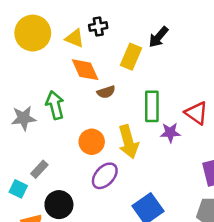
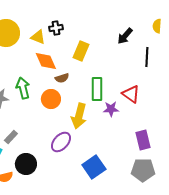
black arrow: (158, 37) -> (125, 36), moved
orange circle: (92, 142) -> (51, 99), moved
yellow arrow: (128, 142) -> (79, 116), turned 30

